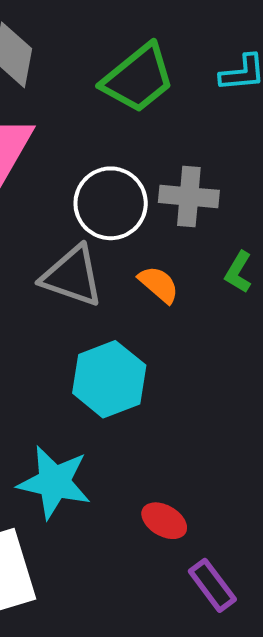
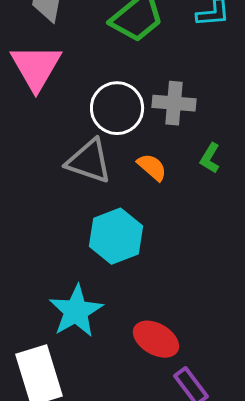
cyan star: (54, 482) -> (76, 311), turned 30
red ellipse: (164, 521) -> (156, 339), size x1.4

